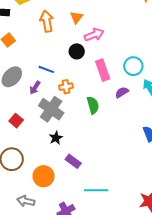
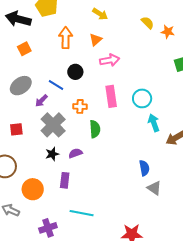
black circle: (77, 51) -> (75, 72), moved
orange cross: (66, 87) -> (80, 106), moved
purple semicircle: (122, 92) -> (75, 153), moved
red square: (16, 121) -> (16, 129), turned 32
purple rectangle: (73, 161) -> (65, 180), turned 49

